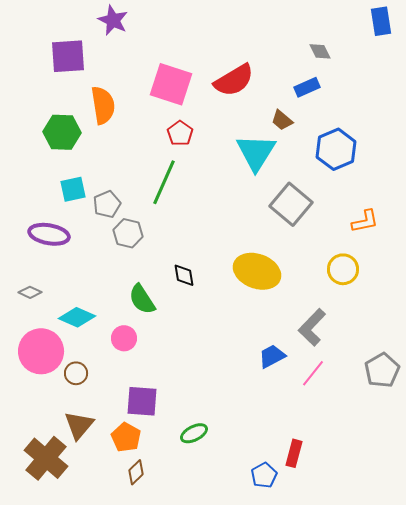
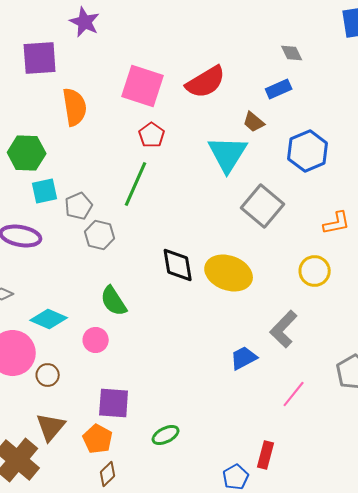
green hexagon: (62, 132) -> (27, 153), moved
black diamond: (184, 275) -> (178, 265), moved, size x1.5
pink line: (313, 373) -> (294, 394), moved

